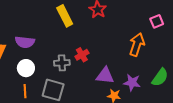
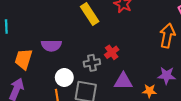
white circle: (26, 68) -> (64, 77), moved
purple triangle: (105, 76) -> (123, 81), moved

